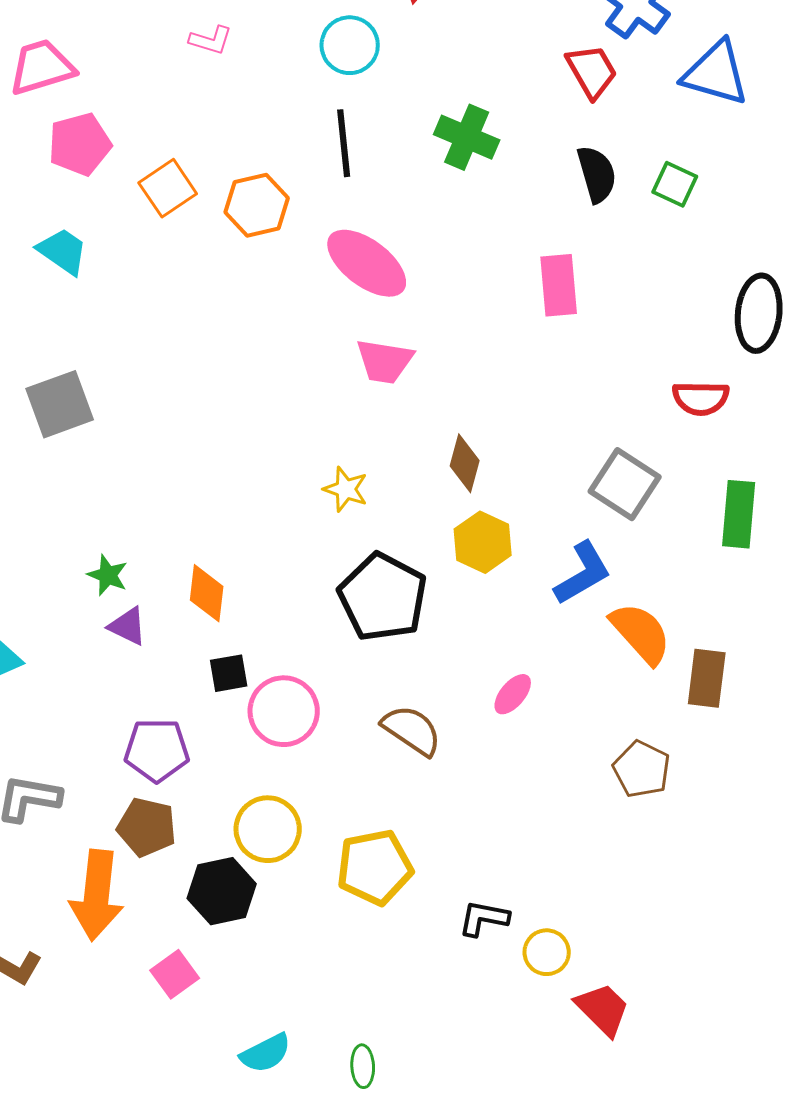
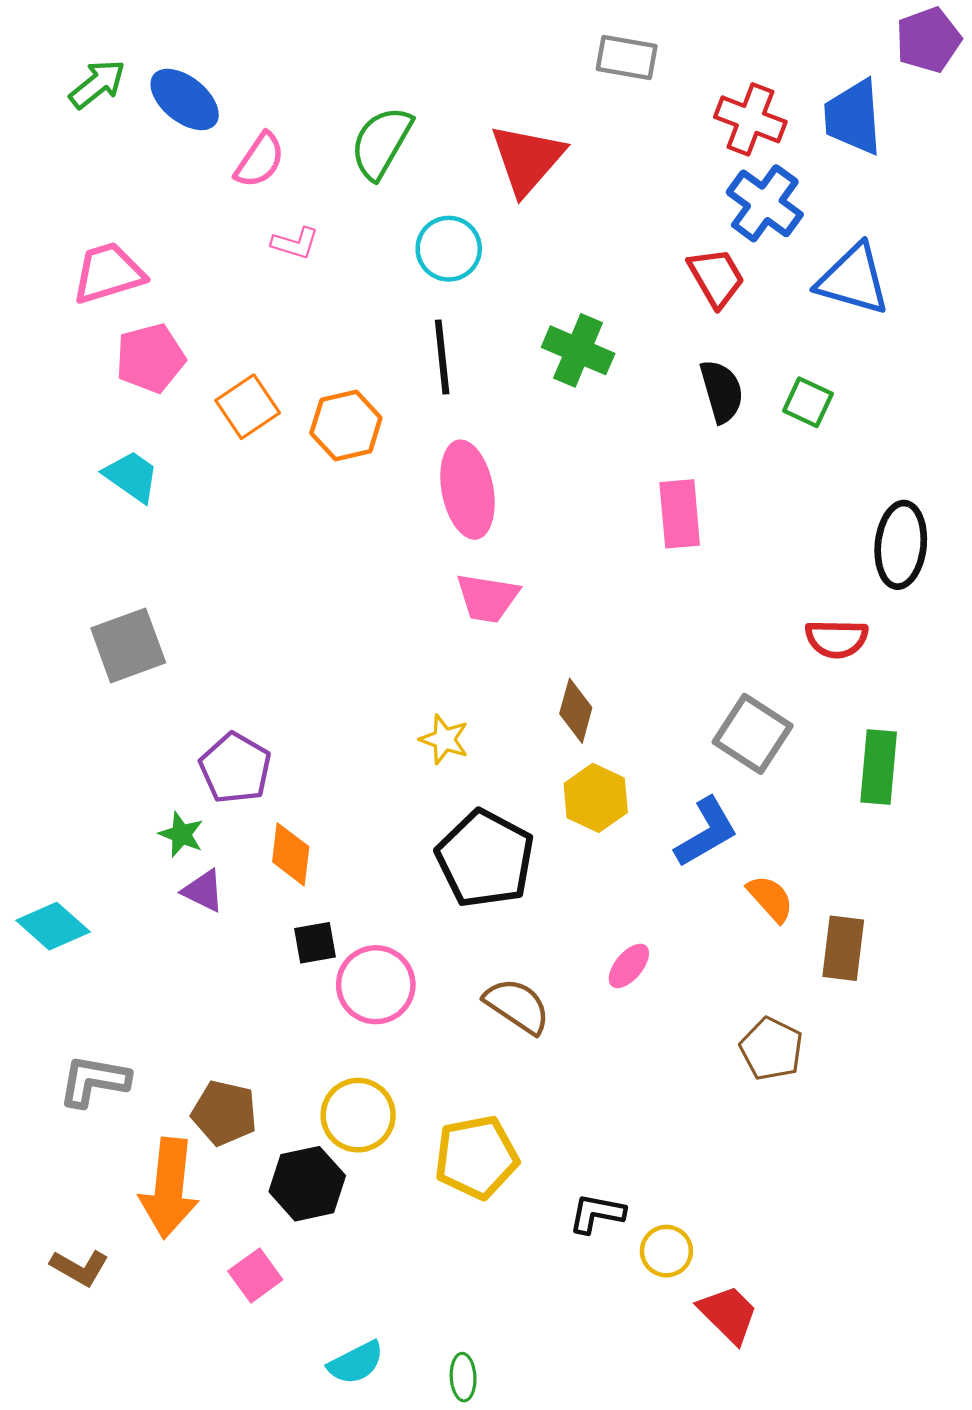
pink ellipse: (367, 263) -> (467, 490), turned 42
orange semicircle: (641, 633) -> (770, 899), size x0.7
purple pentagon: (157, 750) -> (235, 768), moved, turned 30

